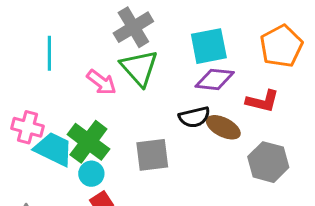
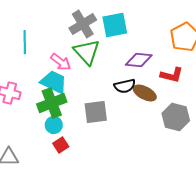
cyan square: (209, 46) -> (115, 25), moved
green cross: (88, 142) -> (52, 103), turned 32
cyan trapezoid: (54, 149) -> (54, 82), moved

